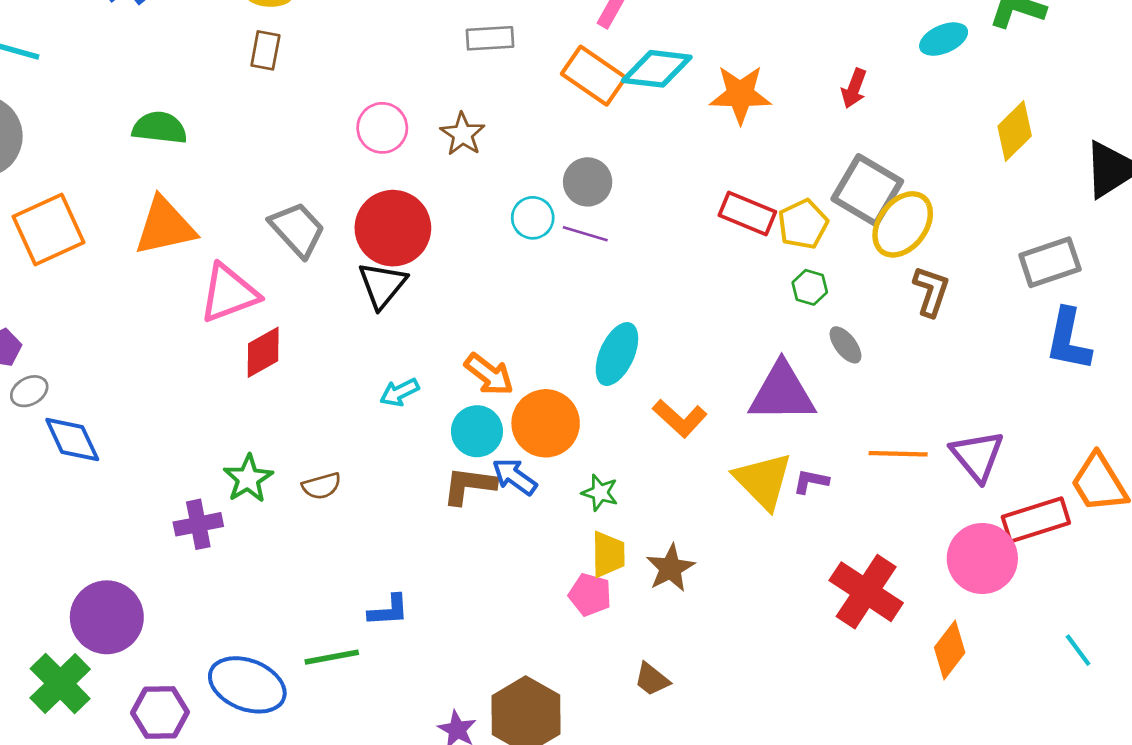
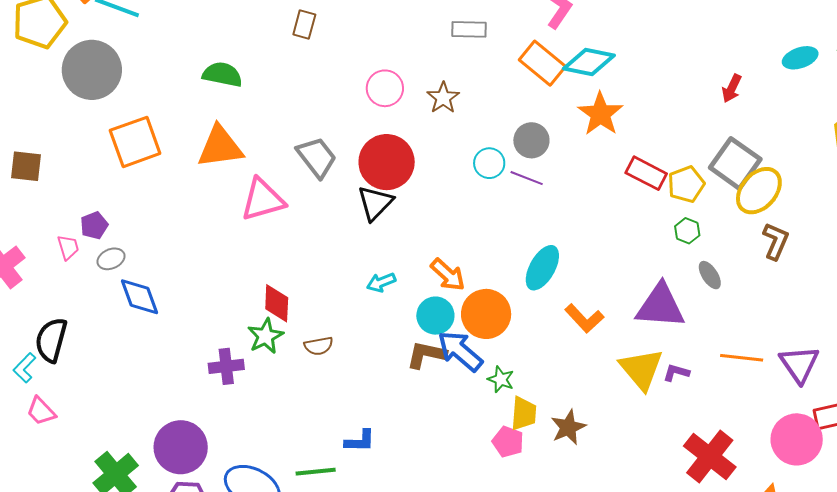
orange star: (740, 94) -> (600, 114), moved, turned 30
red diamond: (263, 352) -> (277, 303), moved, turned -63
blue arrow: (515, 477) -> (460, 351), size x1.4
green star: (600, 493) -> (501, 379), moved
purple circle: (107, 617) -> (181, 447), moved

